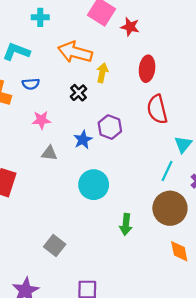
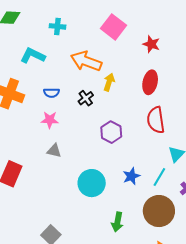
red star: (130, 27) -> (151, 44), moved
blue semicircle: (31, 84) -> (51, 93), moved
blue star: (83, 140) -> (131, 176), moved

